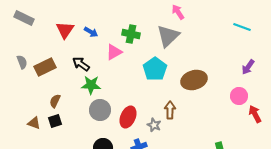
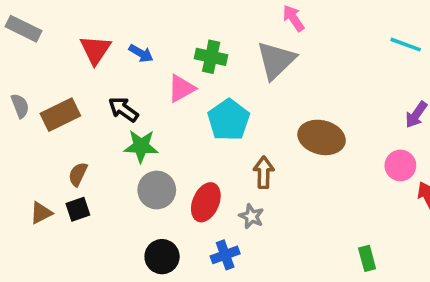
cyan pentagon: (155, 69) -> (229, 120), moved
brown ellipse: (194, 80) -> (322, 137), turned 30
brown arrow: (170, 110) -> (264, 172), moved
brown triangle: (34, 123) -> (41, 213), turned -48

